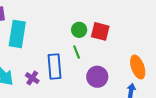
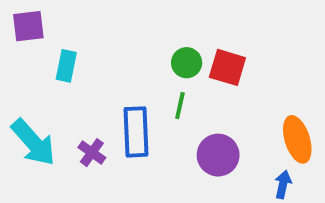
cyan rectangle: (17, 34) -> (66, 66), size x0.6
green line: (77, 52) -> (180, 106), turned 32

